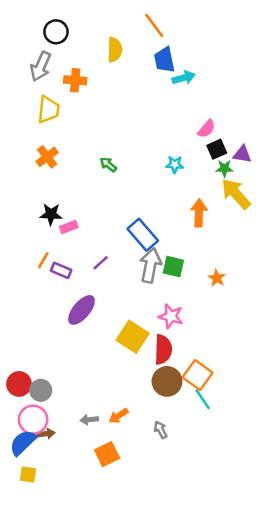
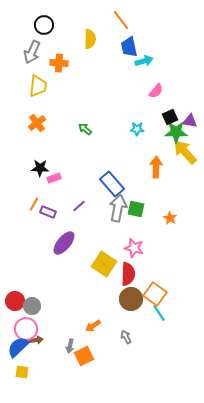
pink semicircle: (207, 129) -> (156, 91), moved
green star: (224, 168) -> (176, 132), size x1.6
gray arrow: (89, 420) -> (70, 346), moved, turned -72

